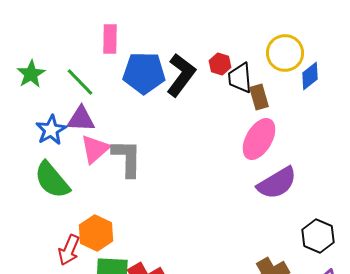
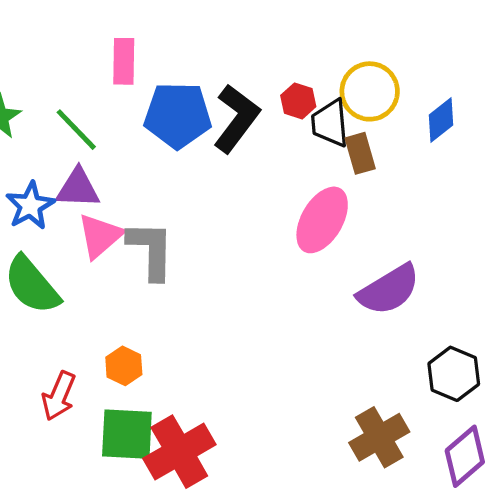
yellow circle: (285, 53) -> (370, 91), moved
pink ellipse: (259, 139) -> (322, 220), moved
orange hexagon: (96, 233) -> (124, 366), moved, size x0.7

